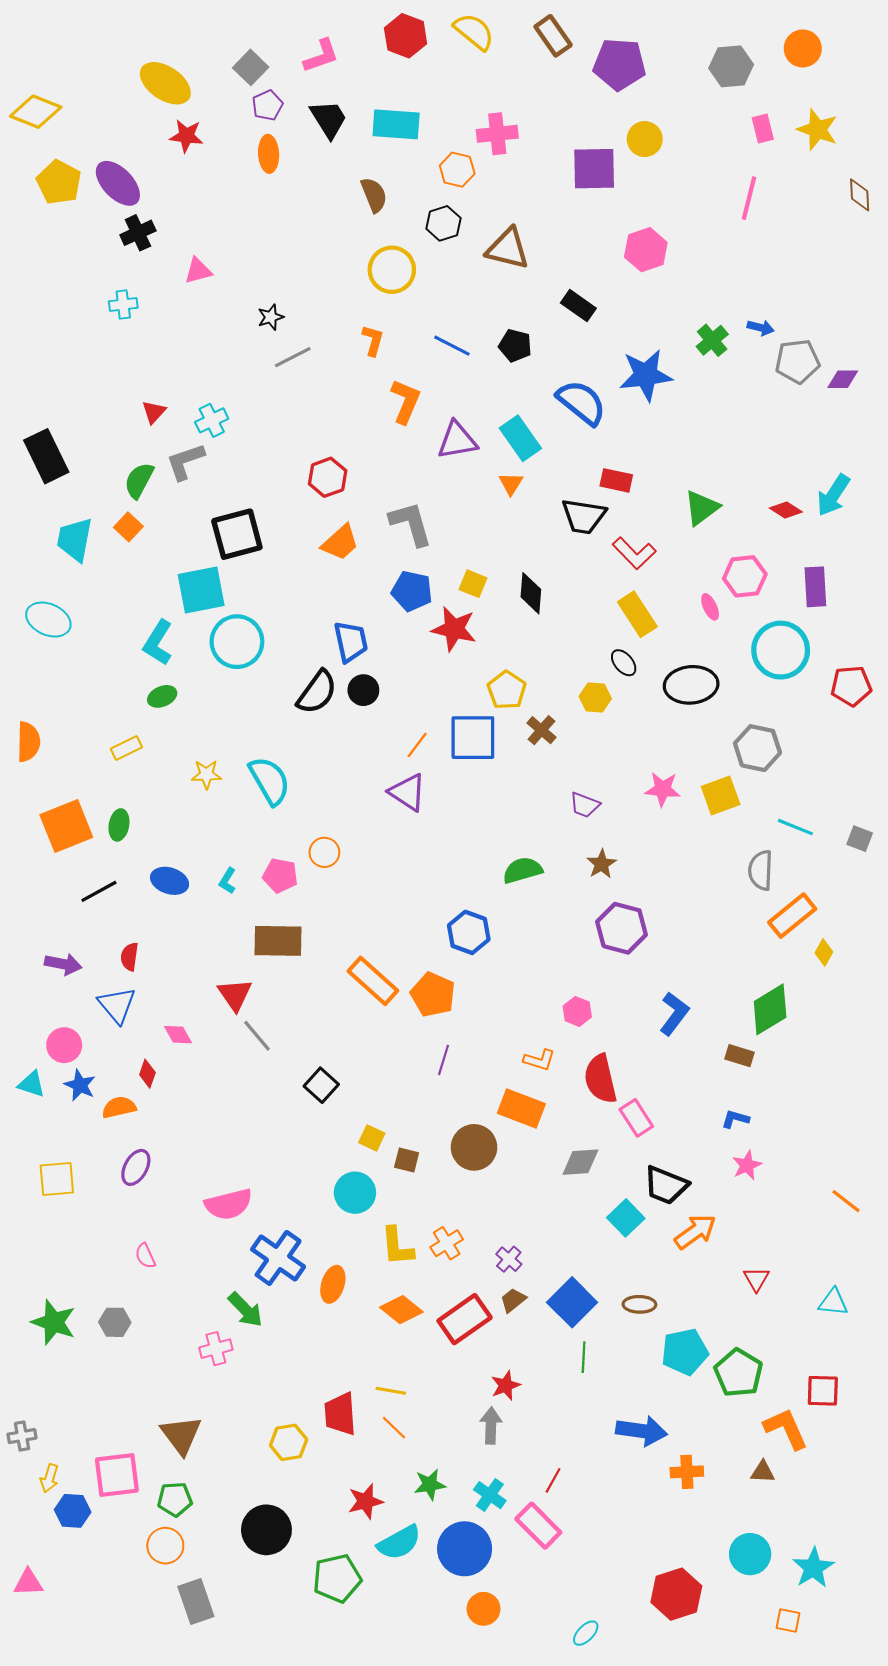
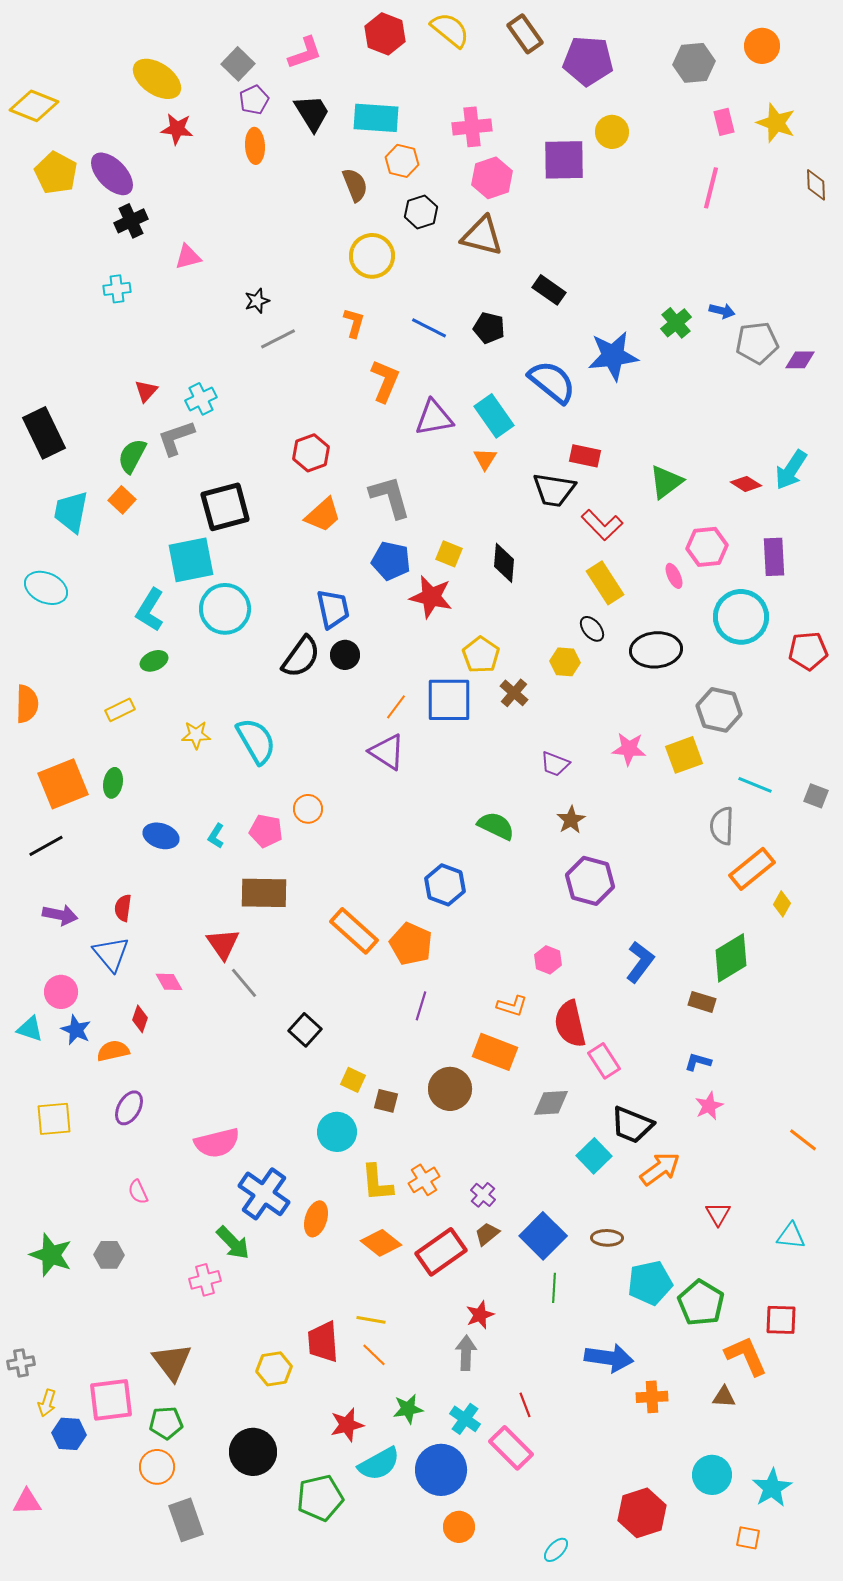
orange hexagon: (457, 170) -> (402, 161), moved
pink hexagon: (646, 250) -> (492, 178), moved
green semicircle: (522, 870) -> (496, 826), turned 42
black line: (99, 891) -> (46, 846), moved
red line: (553, 1480) -> (525, 1405), turned -50

